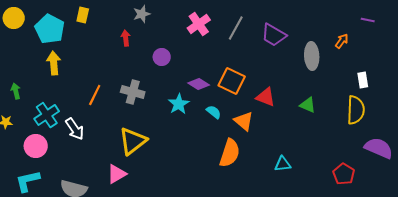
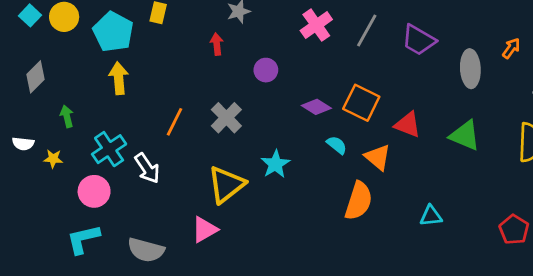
gray cross: (133, 92) -> (226, 118), turned 30
cyan star: (179, 104) -> (275, 164), moved
green triangle: (308, 105) -> (465, 135), size x1.4

